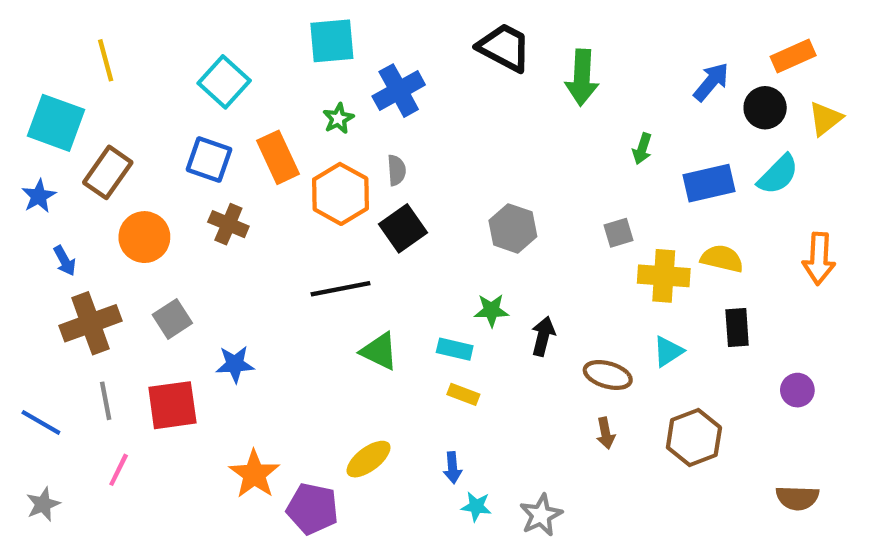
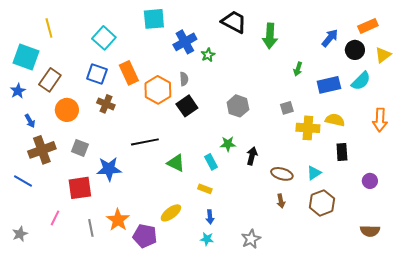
green star: (338, 119) -> (208, 55), moved
black line: (341, 289) -> (145, 142), moved
gray square: (172, 319) -> (80, 148), turned -36
cyan rectangle: (455, 349) -> (211, 162), turned 49
cyan triangle: (668, 351) -> (314, 173), moved
blue star: (235, 364) -> (109, 169), size x1.4
yellow rectangle: (463, 394) -> (205, 189), moved
gray line: (106, 401) -> (91, 228), moved
blue line: (41, 422) -> (23, 181), moved
cyan star: (476, 506) -> (207, 239), moved

